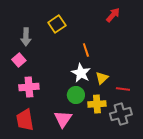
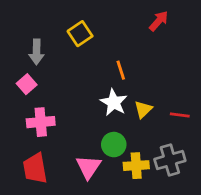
red line: (123, 89) -> (180, 115), moved
green circle: (76, 95) -> (114, 145), moved
yellow cross: (97, 104) -> (136, 166), moved

